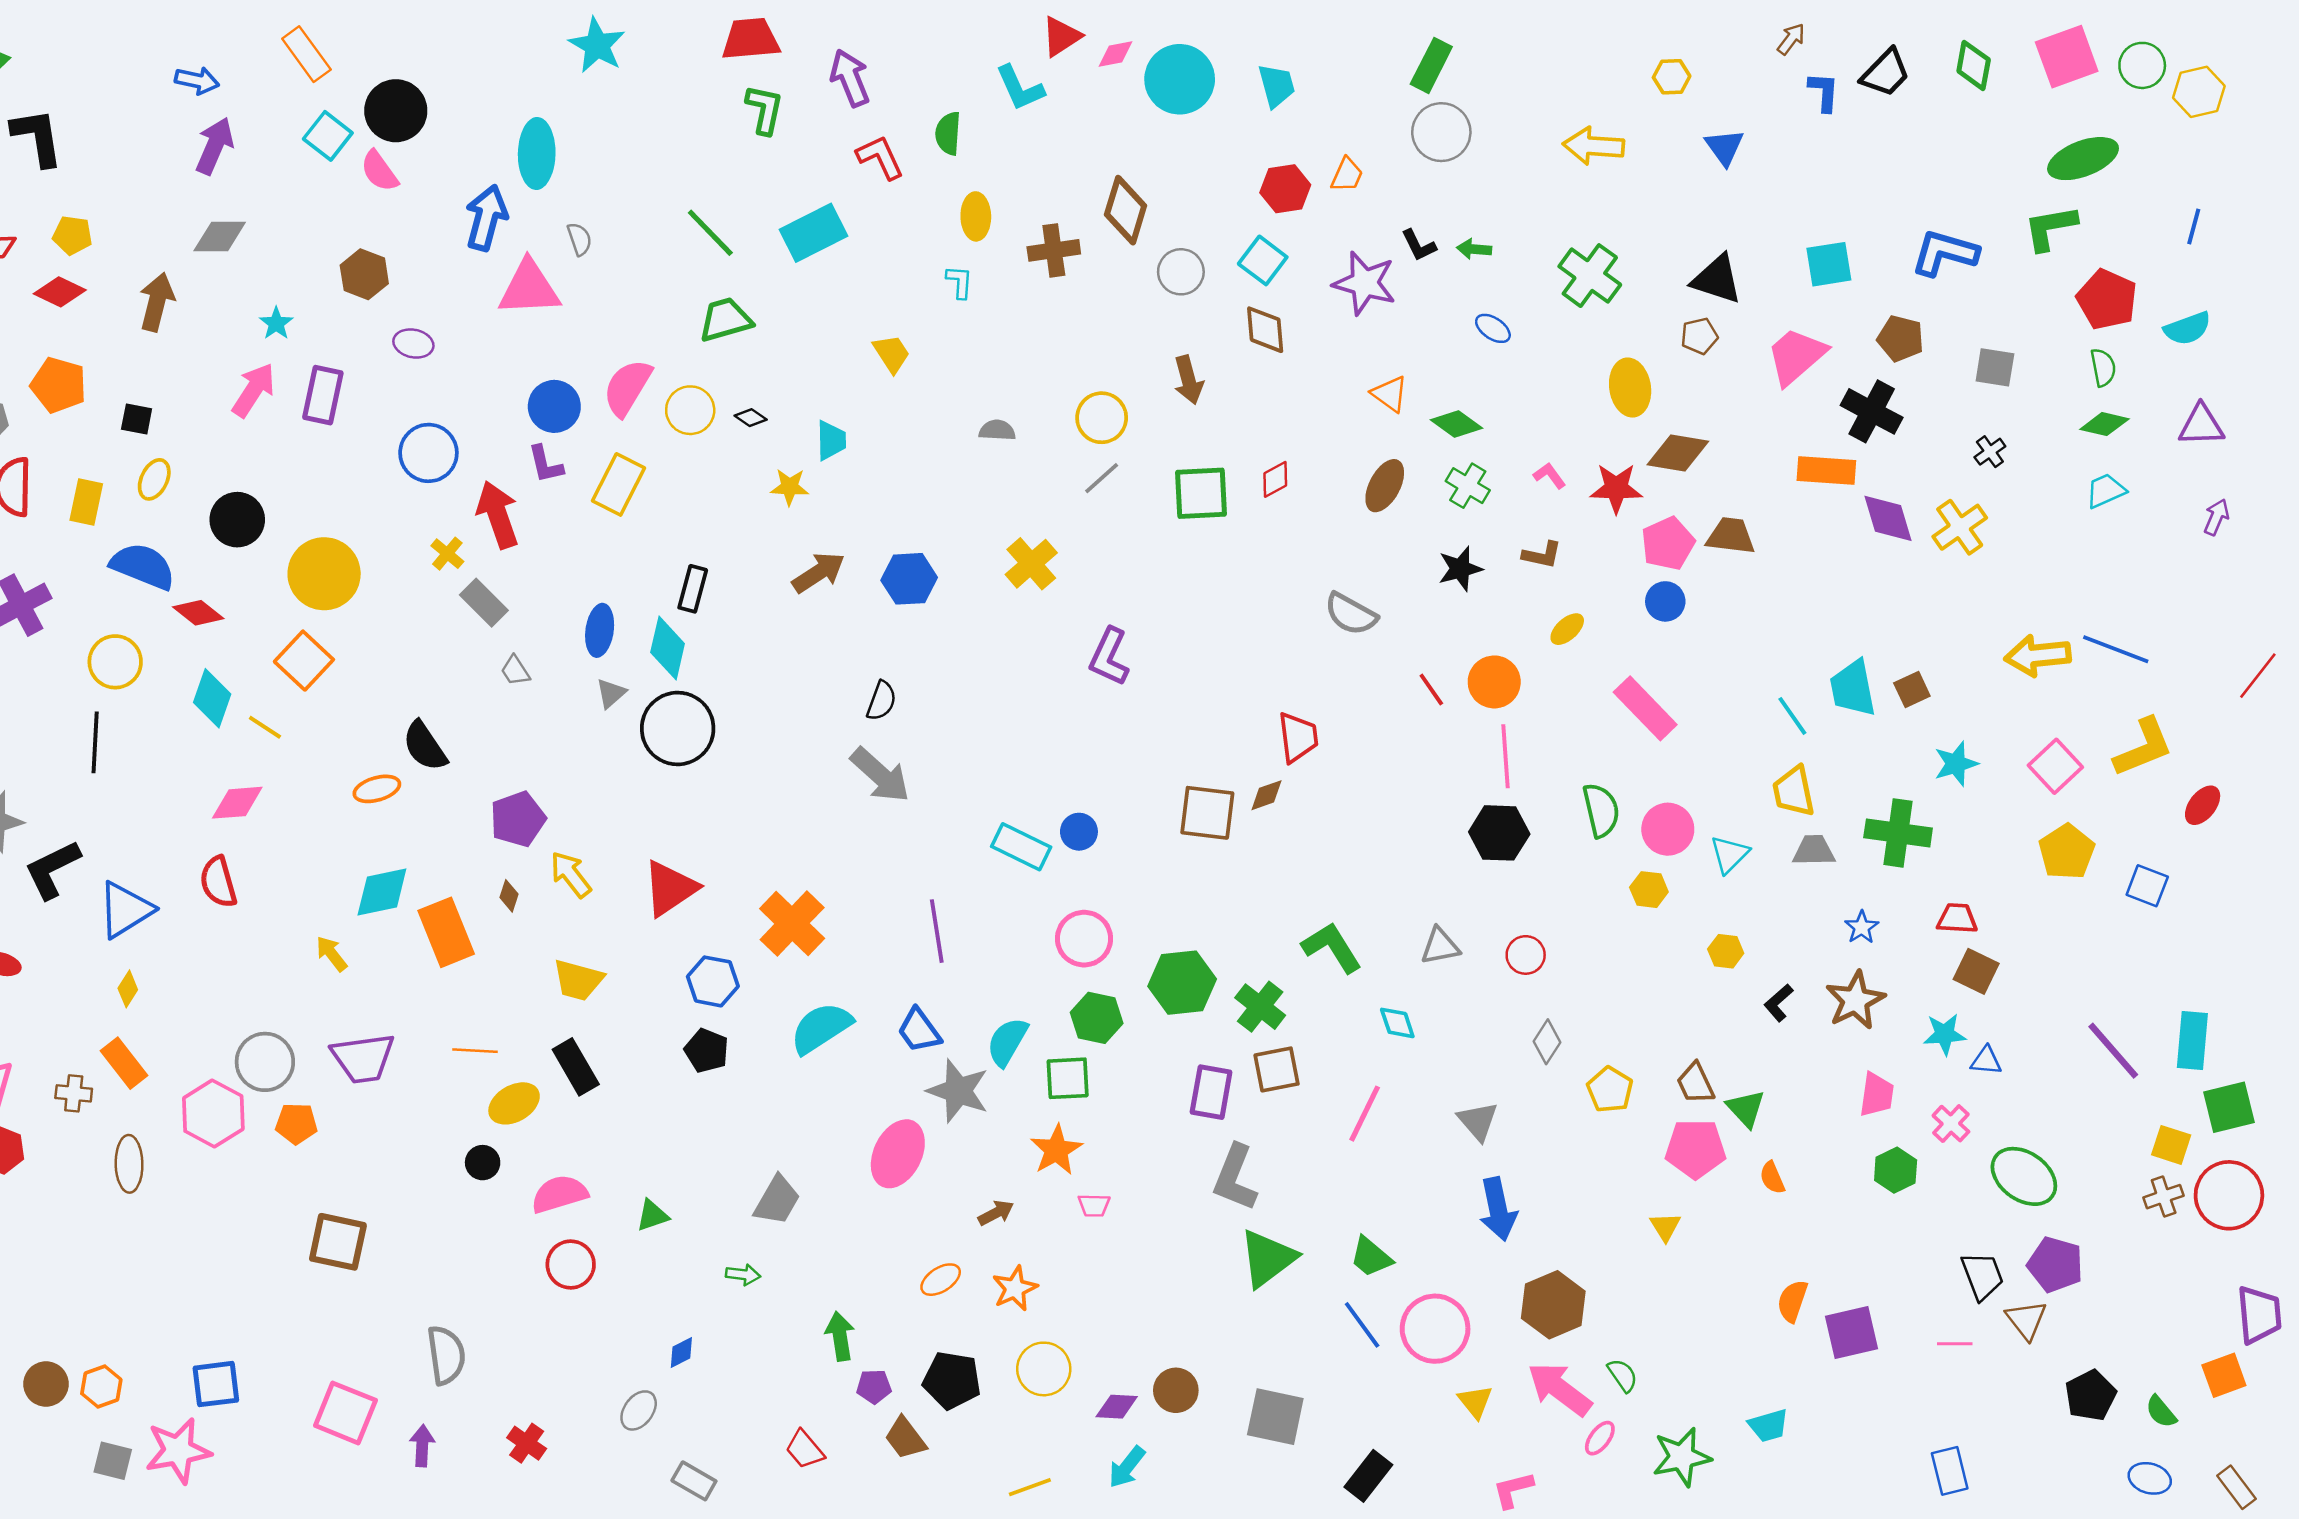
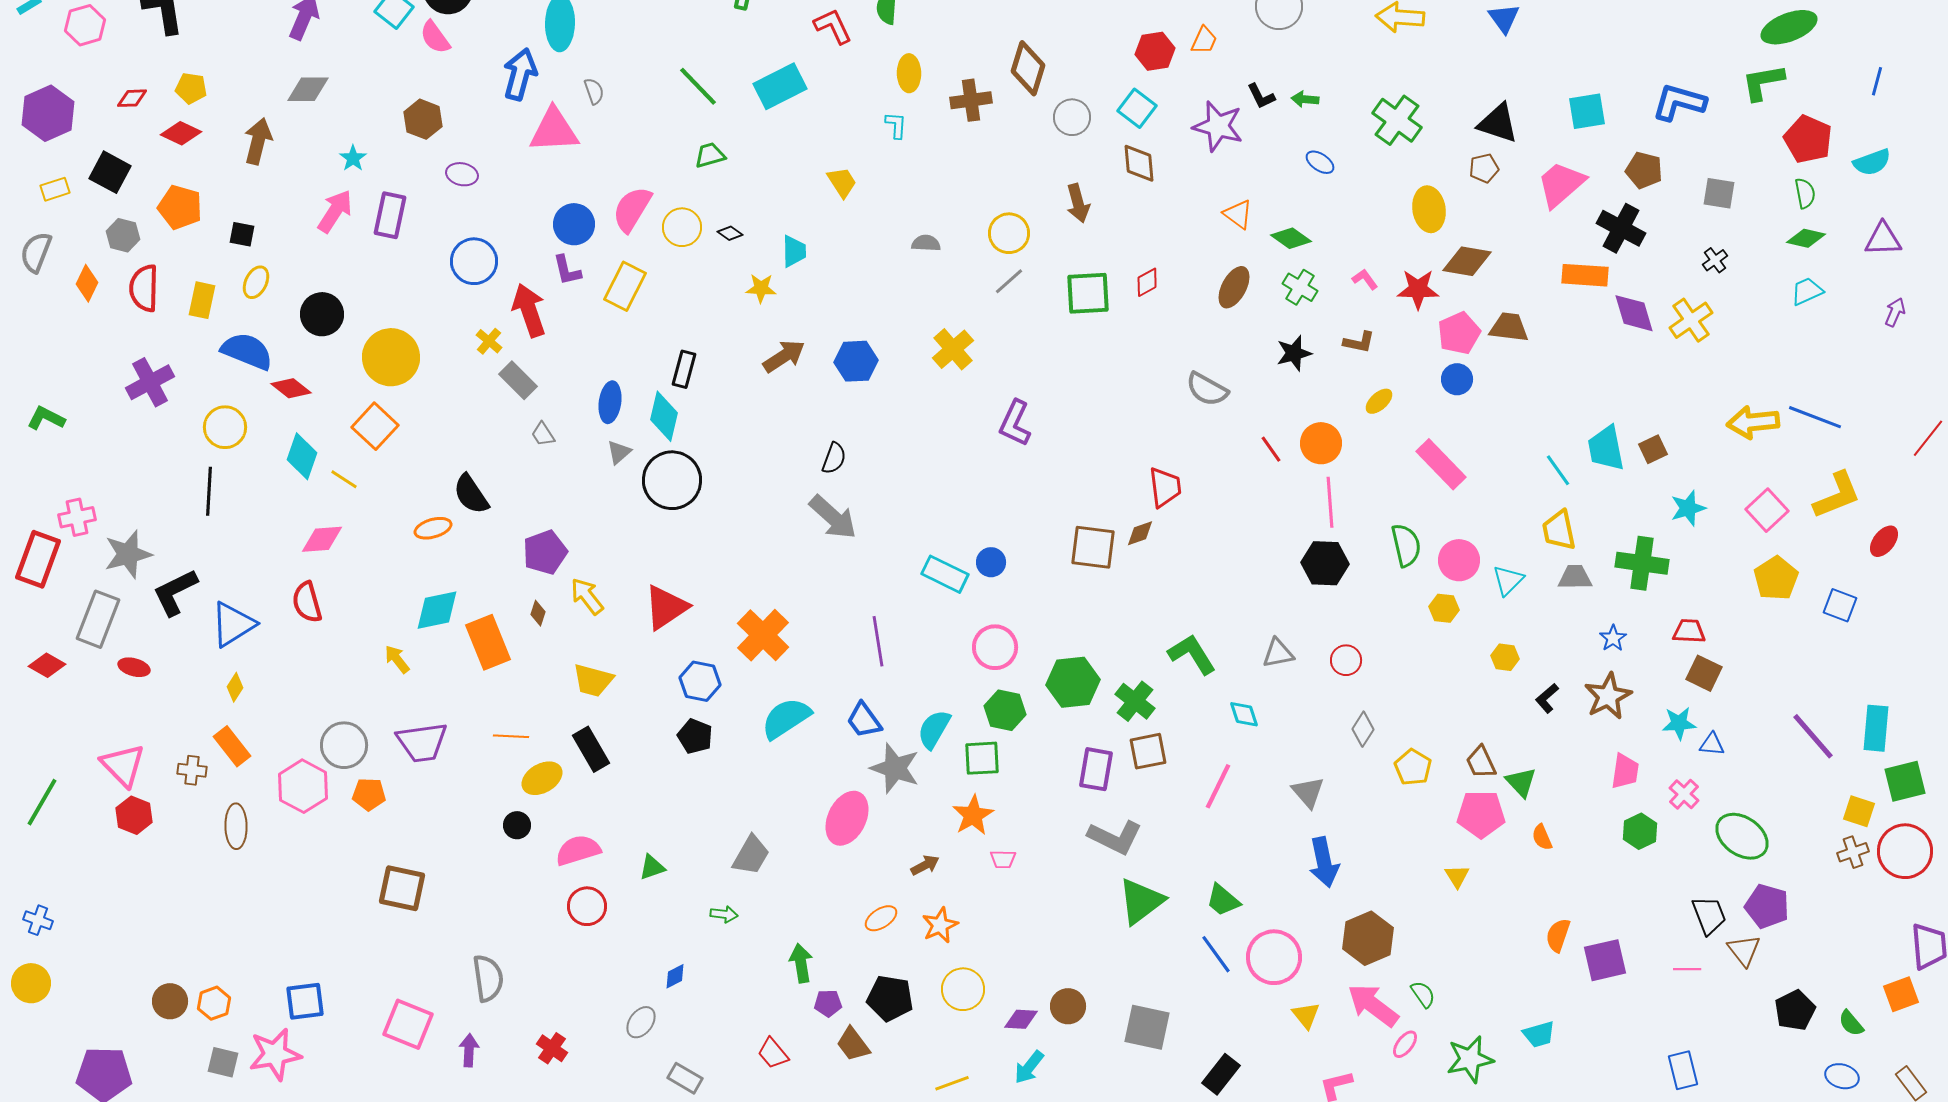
green trapezoid: (725, 320) -> (710, 155), size x0.7
gray L-shape: (1235, 1178) -> (1115, 837), turned -86

